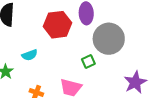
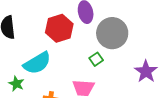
cyan semicircle: (30, 55) -> (37, 63), size x1.8

